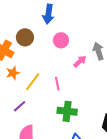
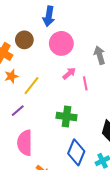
pink circle: (61, 40) -> (61, 43), size x1.5
pink arrow: (80, 61) -> (69, 73), moved
pink line: (57, 84) -> (85, 83), moved

